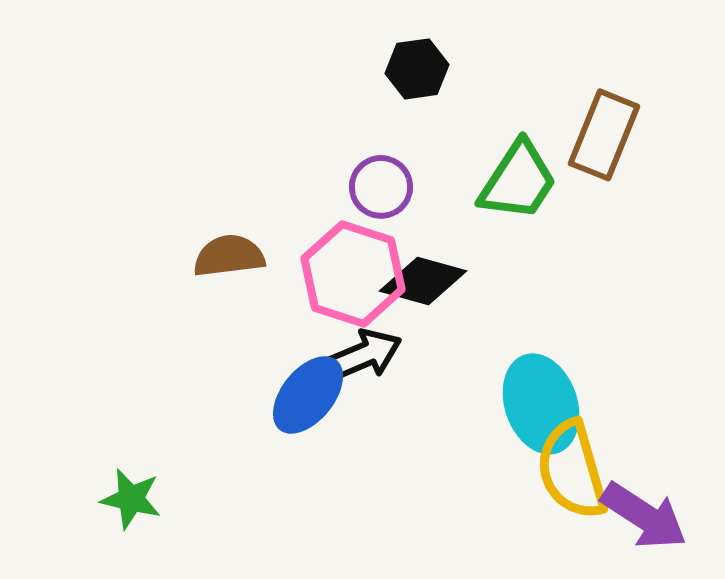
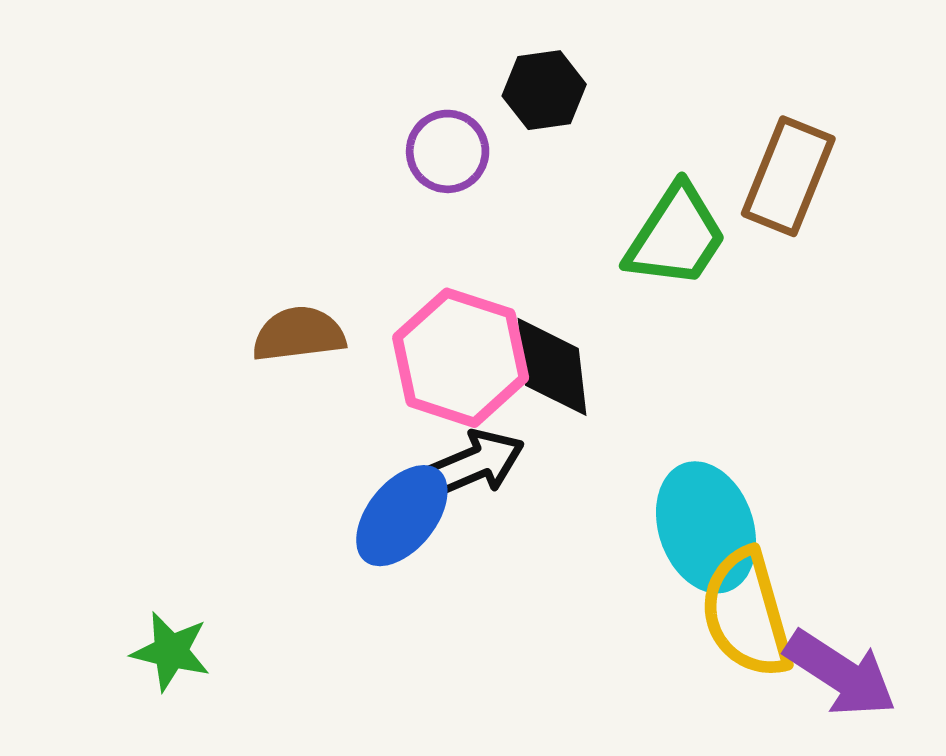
purple circle: (381, 187) -> (448, 151), moved
black diamond: (423, 281) -> (552, 367), turned 68

